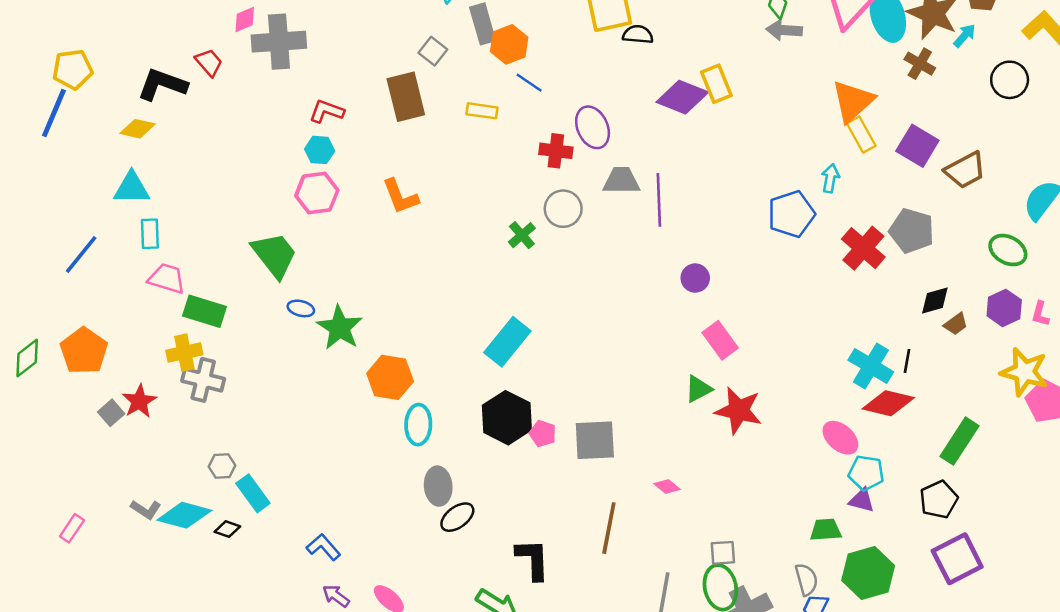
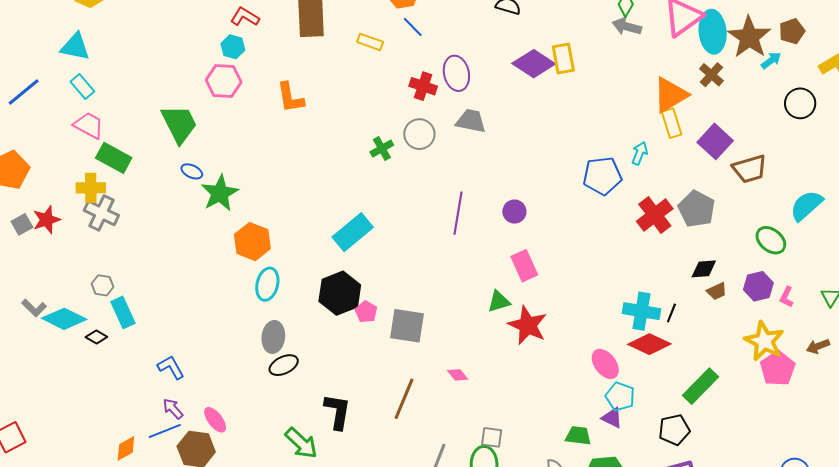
brown cross: (920, 64) -> (711, 75), moved
purple line: (659, 200) -> (458, 213), moved
cyan rectangle: (150, 234) -> (82, 87), turned -50
cyan cross: (871, 366) -> (641, 311), turned -33

